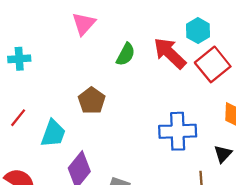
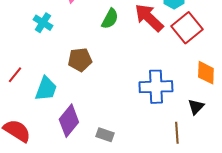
cyan cross: (19, 59) -> (43, 23), moved, turned 36
brown pentagon: (92, 101) -> (80, 60), turned 30

